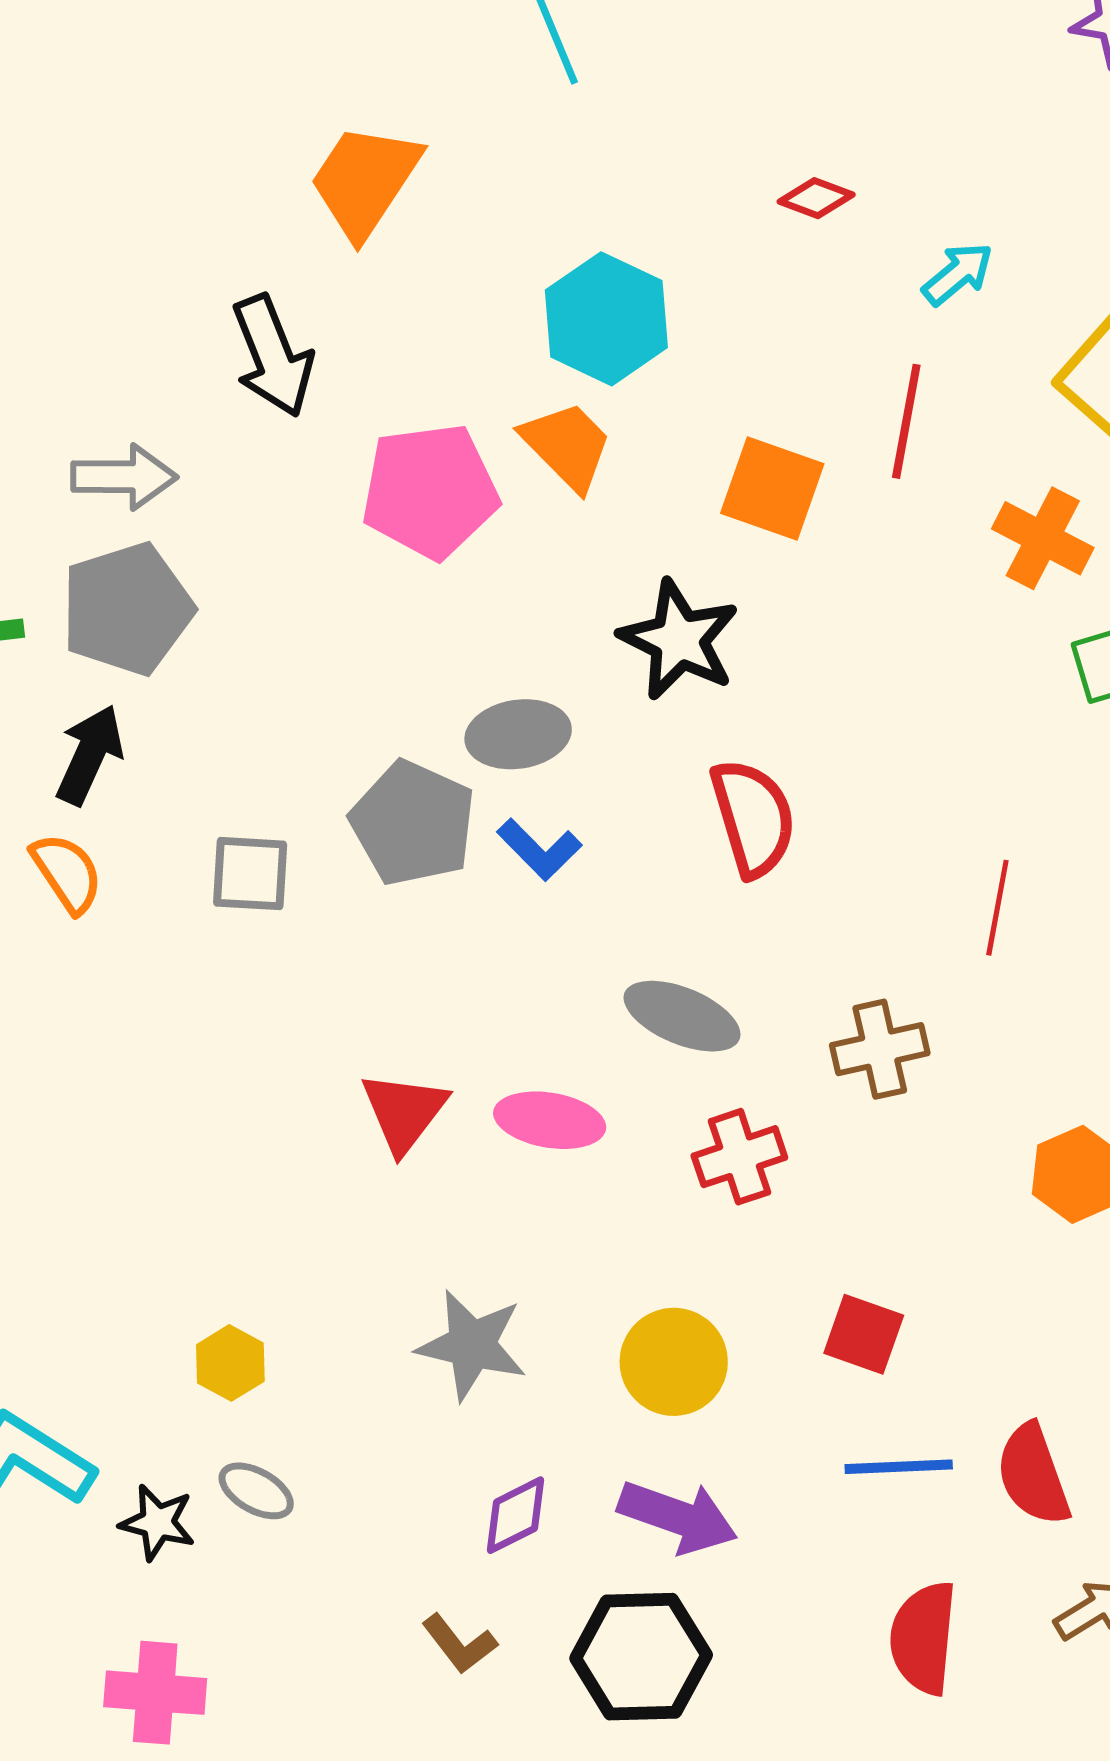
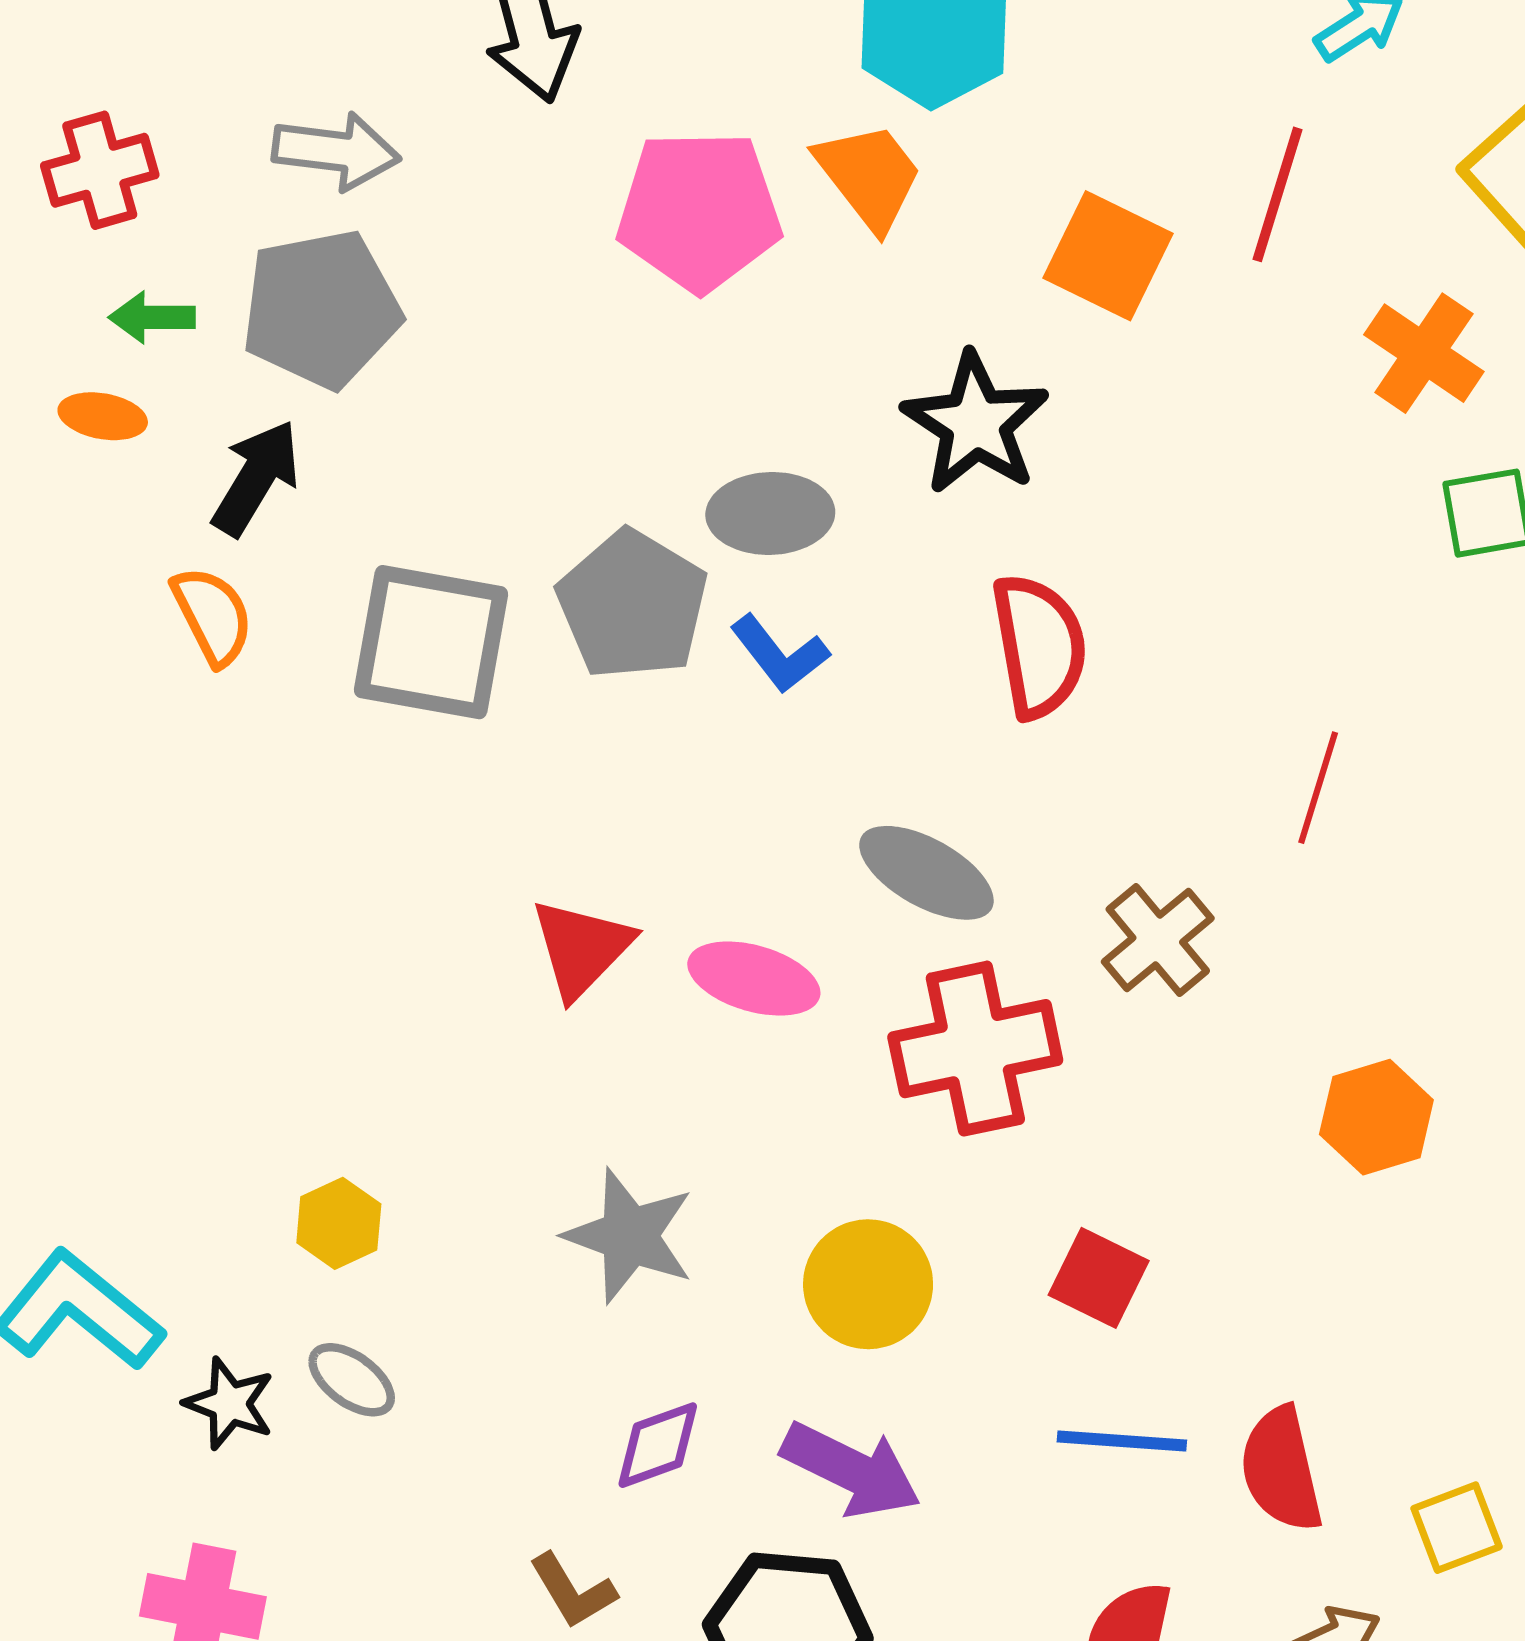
gray square: (250, 874) -> (431, 642), size x1.6
brown cross: (880, 1049) -> (1158, 940), turned -34
red cross: (739, 1157) -> (975, 1049), size x1.5

